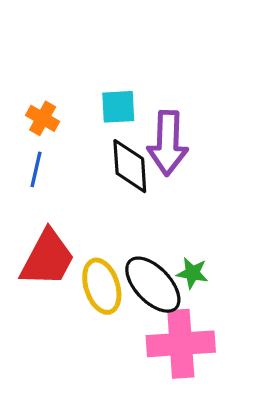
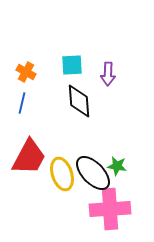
purple arrow: (168, 143) -> (108, 74), moved, size x0.6

